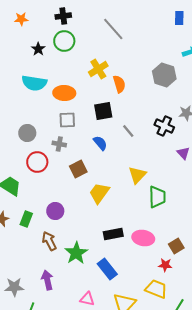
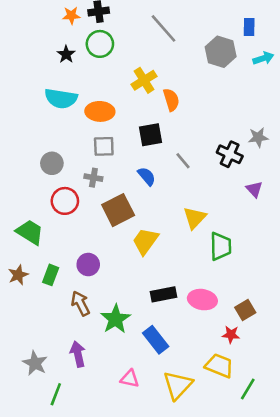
blue rectangle: (179, 18) -> (249, 27), moved
orange star: (21, 19) -> (71, 15), moved
gray hexagon: (164, 75) -> (221, 52), moved
brown square: (78, 169) -> (118, 210), size x1.4
gray star: (14, 287) -> (35, 363), turned 30

